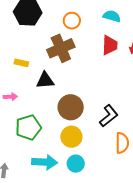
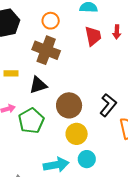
brown cross: (61, 48) -> (46, 50), turned -32
green pentagon: (28, 128) -> (31, 121), moved

